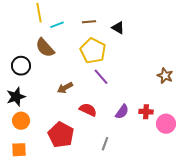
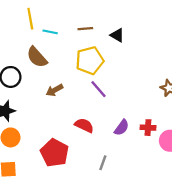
cyan line: (57, 25) -> (50, 32), turned 32
yellow pentagon: (93, 51) -> (90, 60), turned 30
brown arrow: (65, 88) -> (55, 90), moved

